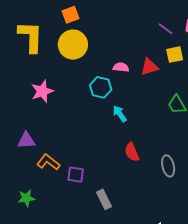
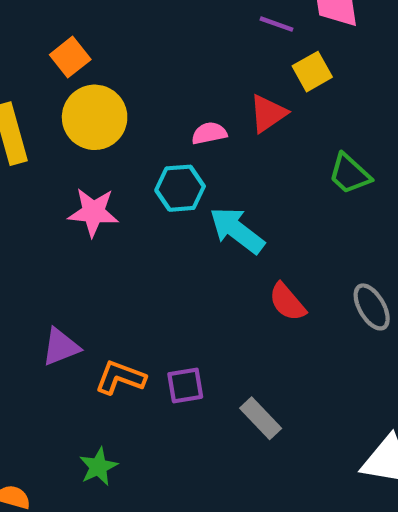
pink star: (42, 91) -> (93, 212), moved, turned -30
cyan arrow: (120, 114) -> (237, 230), size x1.5

